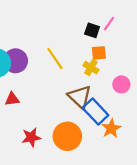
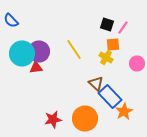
pink line: (109, 24) -> (123, 28), moved
pink circle: (121, 84) -> (137, 64), moved
brown triangle: (80, 97) -> (96, 84), size x0.7
red triangle: (12, 99) -> (36, 68), moved

